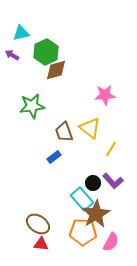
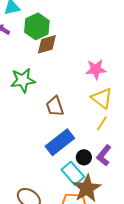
yellow triangle: (90, 128) -> (102, 98), moved
blue rectangle: (54, 157) -> (60, 142), moved, size x2.0
purple L-shape: (113, 181) -> (104, 155), turned 80

